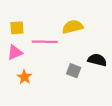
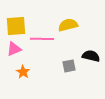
yellow square: (17, 28) -> (16, 26), size x1.5
gray square: (74, 71) -> (69, 66), turned -32

